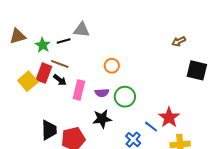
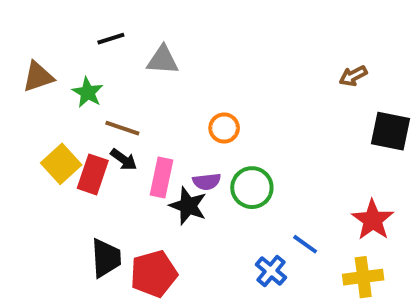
black line: (64, 41) -> (111, 39), moved
red rectangle: (44, 73) -> (93, 174), moved
red star: (169, 117) -> (373, 220), moved
black star: (102, 119) -> (188, 206), moved, turned 30

